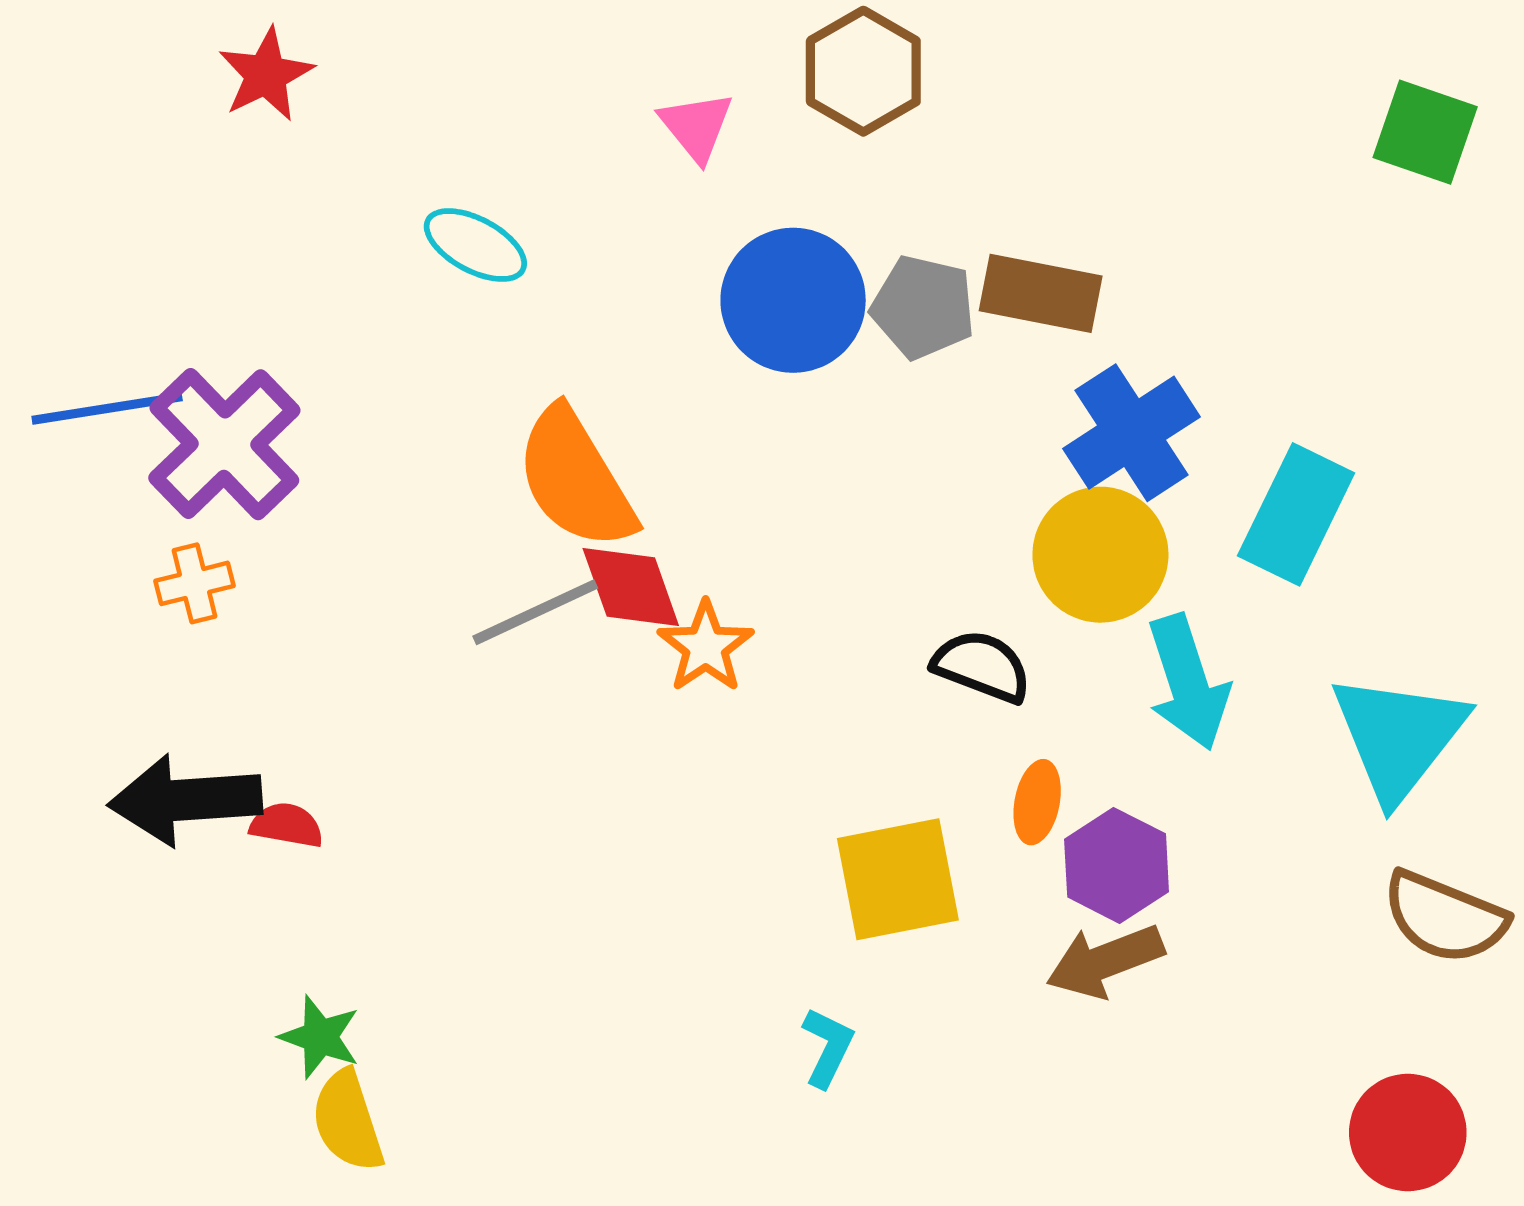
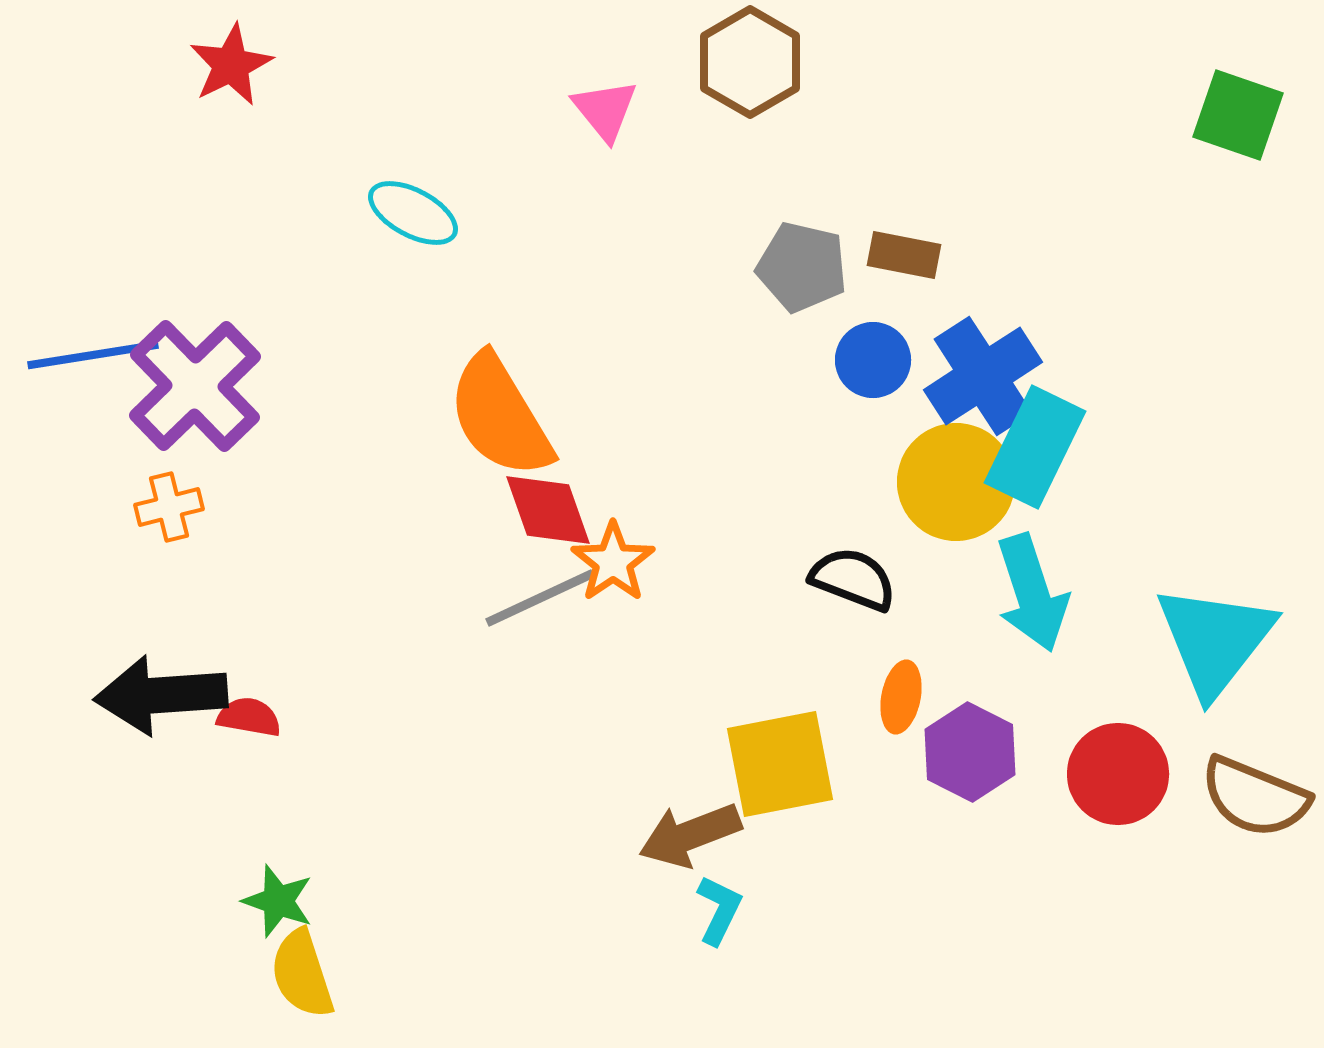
brown rectangle: (1041, 293) -> (904, 255), size x0.7
blue circle: (793, 300) -> (873, 360), moved, size x0.6
cyan rectangle: (1296, 514) -> (1035, 447), moved
gray line: (535, 612) -> (540, 598), moved
brown arrow: (1105, 961) -> (690, 835), moved
red circle: (1408, 1133) -> (1118, 774), moved

